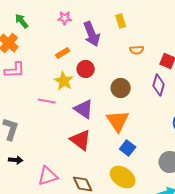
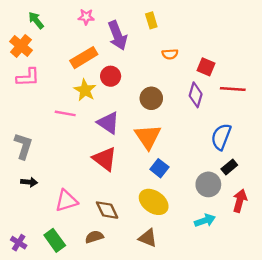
orange rectangle: (63, 53) -> (84, 58), size x1.6

